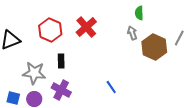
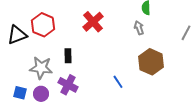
red hexagon: (50, 30) -> (43, 25), moved
brown hexagon: (154, 47) -> (151, 62), moved

